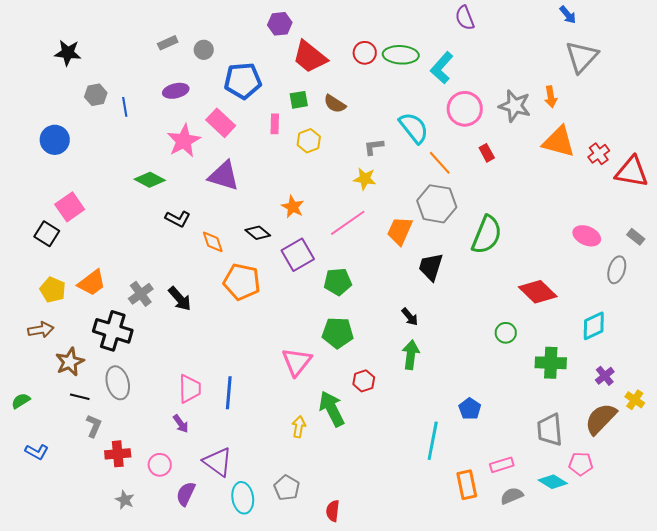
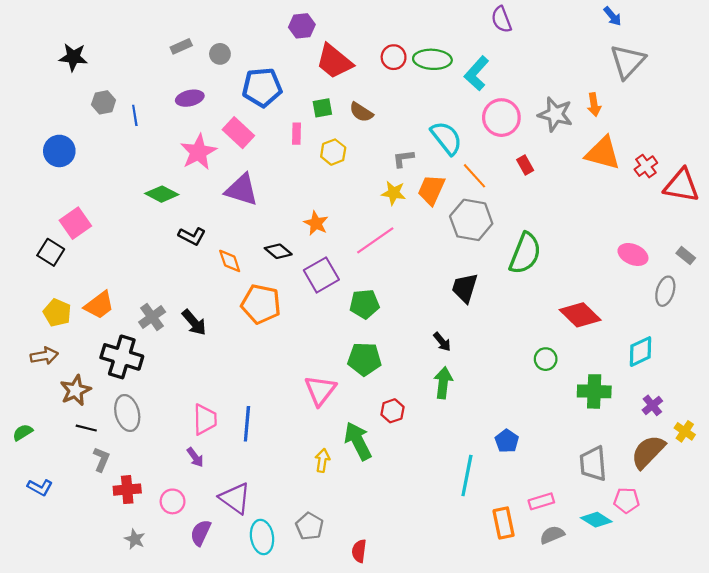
orange trapezoid: (400, 231) -> (431, 190), moved

